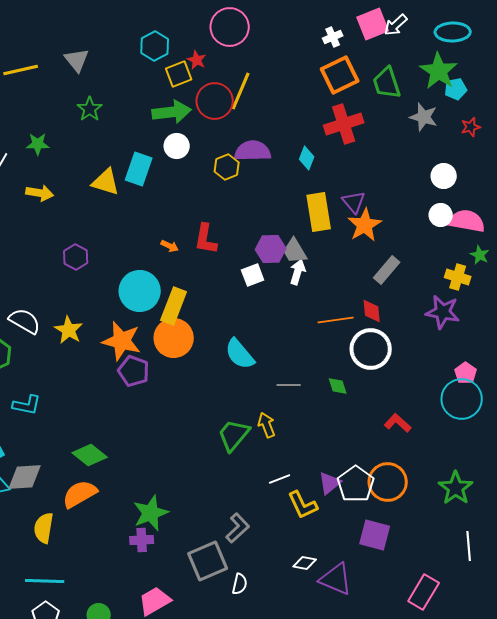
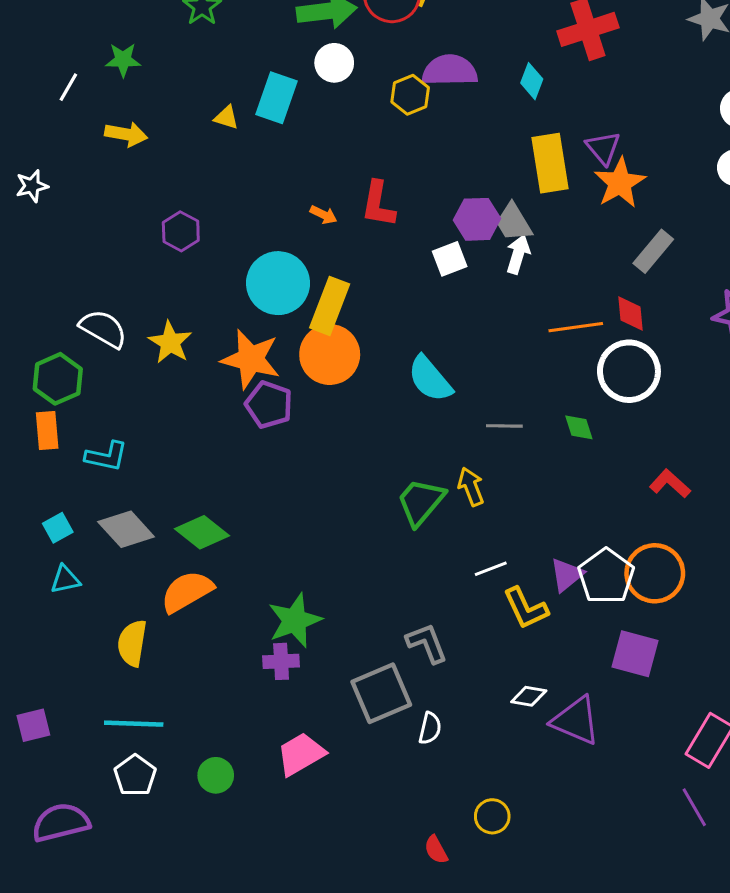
yellow triangle: (106, 182) -> (226, 118), size x0.6
gray diamond: (25, 477) -> (126, 529), moved, turned 51
gray L-shape: (238, 528) -> (427, 643), turned -68

